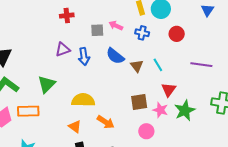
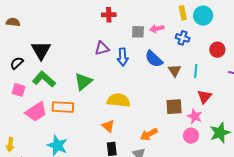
pink arrow: (116, 26) -> (157, 29), turned -40
red circle: (177, 34) -> (217, 50), moved
cyan line: (158, 65) -> (196, 71), turned 32
green star: (185, 110) -> (220, 133), moved
orange arrow: (106, 122) -> (149, 134), moved, turned 114
pink circle: (146, 131) -> (191, 136), moved

